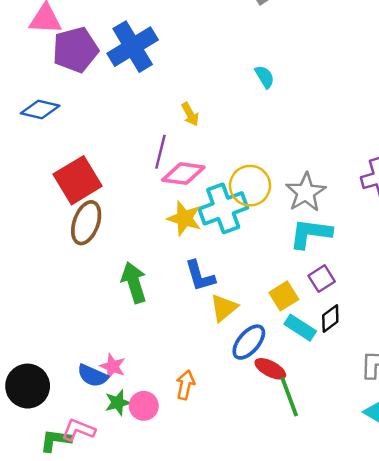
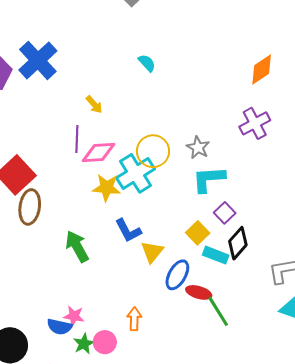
gray star: (306, 192) -> (198, 147), size x0.7
black diamond: (330, 319) -> (238, 243), size x1.4

